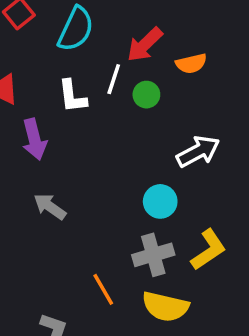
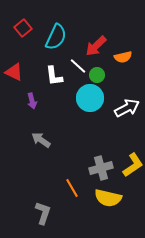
white line: (114, 79) -> (78, 66), turned -66
purple arrow: (34, 139) -> (32, 101), size x0.7
cyan circle: (160, 201) -> (90, 98), moved, size x1.4

